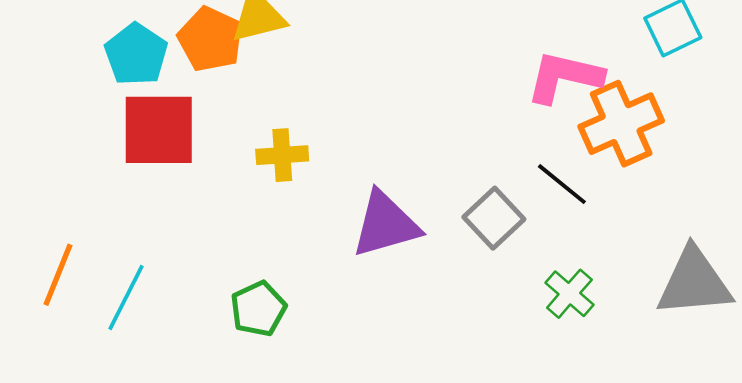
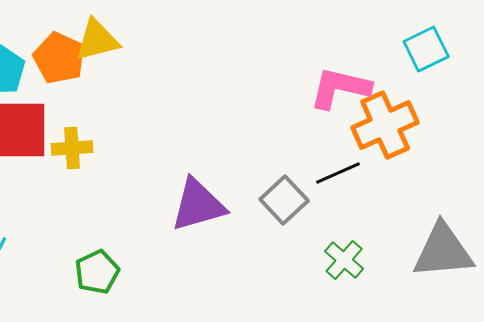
yellow cross: (282, 155) -> (72, 148), moved
black line: (562, 184) -> (338, 173), turned -63

